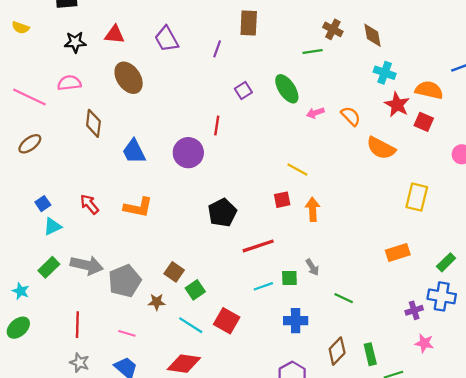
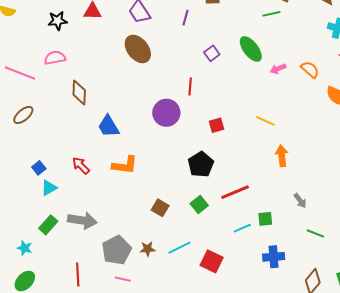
brown ellipse: (129, 78) -> (138, 49), moved
blue trapezoid: (134, 151) -> (108, 126), moved
red square: (282, 200) -> (216, 125), moved
gray arrow: (312, 267) -> (300, 201), moved
brown square: (174, 272) -> (160, 208), moved
gray pentagon: (125, 281) -> (117, 250), moved
green square: (195, 290) -> (199, 204), moved
cyan line: (191, 325) -> (180, 248), moved, turned -55

